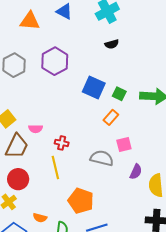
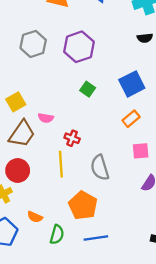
blue square: (94, 88) -> (132, 84), moved, turned 30
green square: (119, 94) -> (88, 89), moved
gray semicircle: (102, 158) -> (100, 168), moved, turned -130

